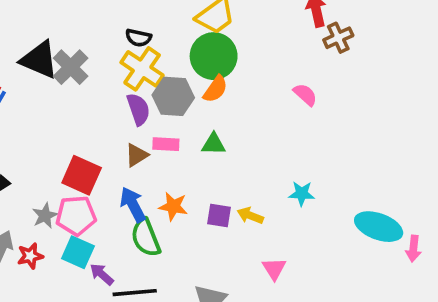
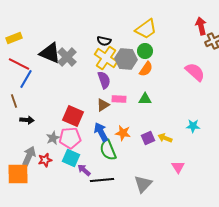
green circle: (214, 56) -> (145, 51), size x0.6
pink semicircle: (305, 95) -> (195, 72), size x1.5
gray hexagon: (173, 96) -> (126, 59), moved
purple square: (219, 216) -> (148, 138), turned -32

